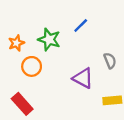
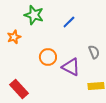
green star: (49, 40) -> (34, 15), moved
orange circle: (32, 66) -> (48, 57), moved

